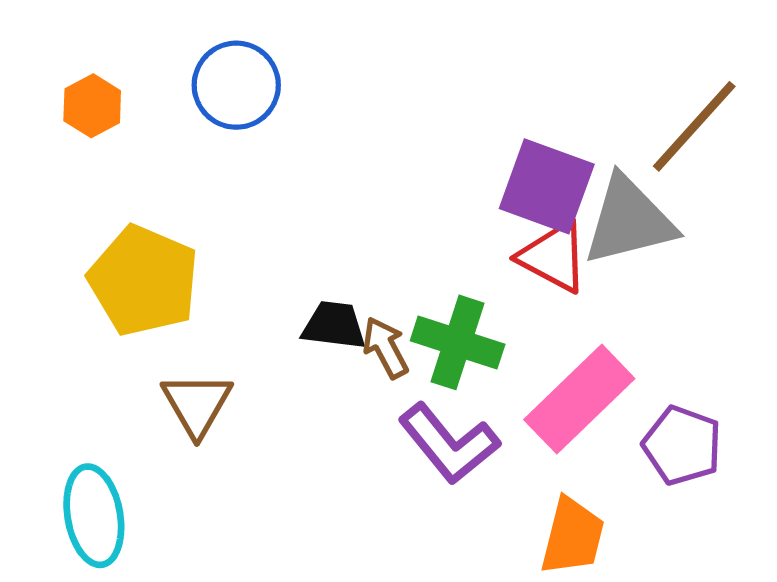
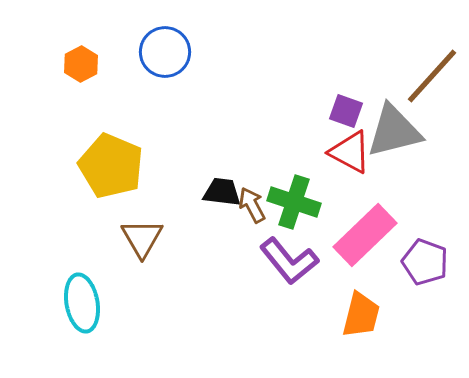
purple square: (547, 186) -> (346, 111), size x0.6

